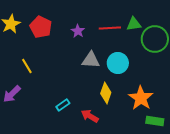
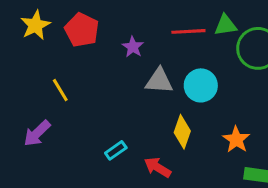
purple star: (78, 31) -> (133, 47), moved
orange star: (141, 98) -> (236, 140), size x0.7

